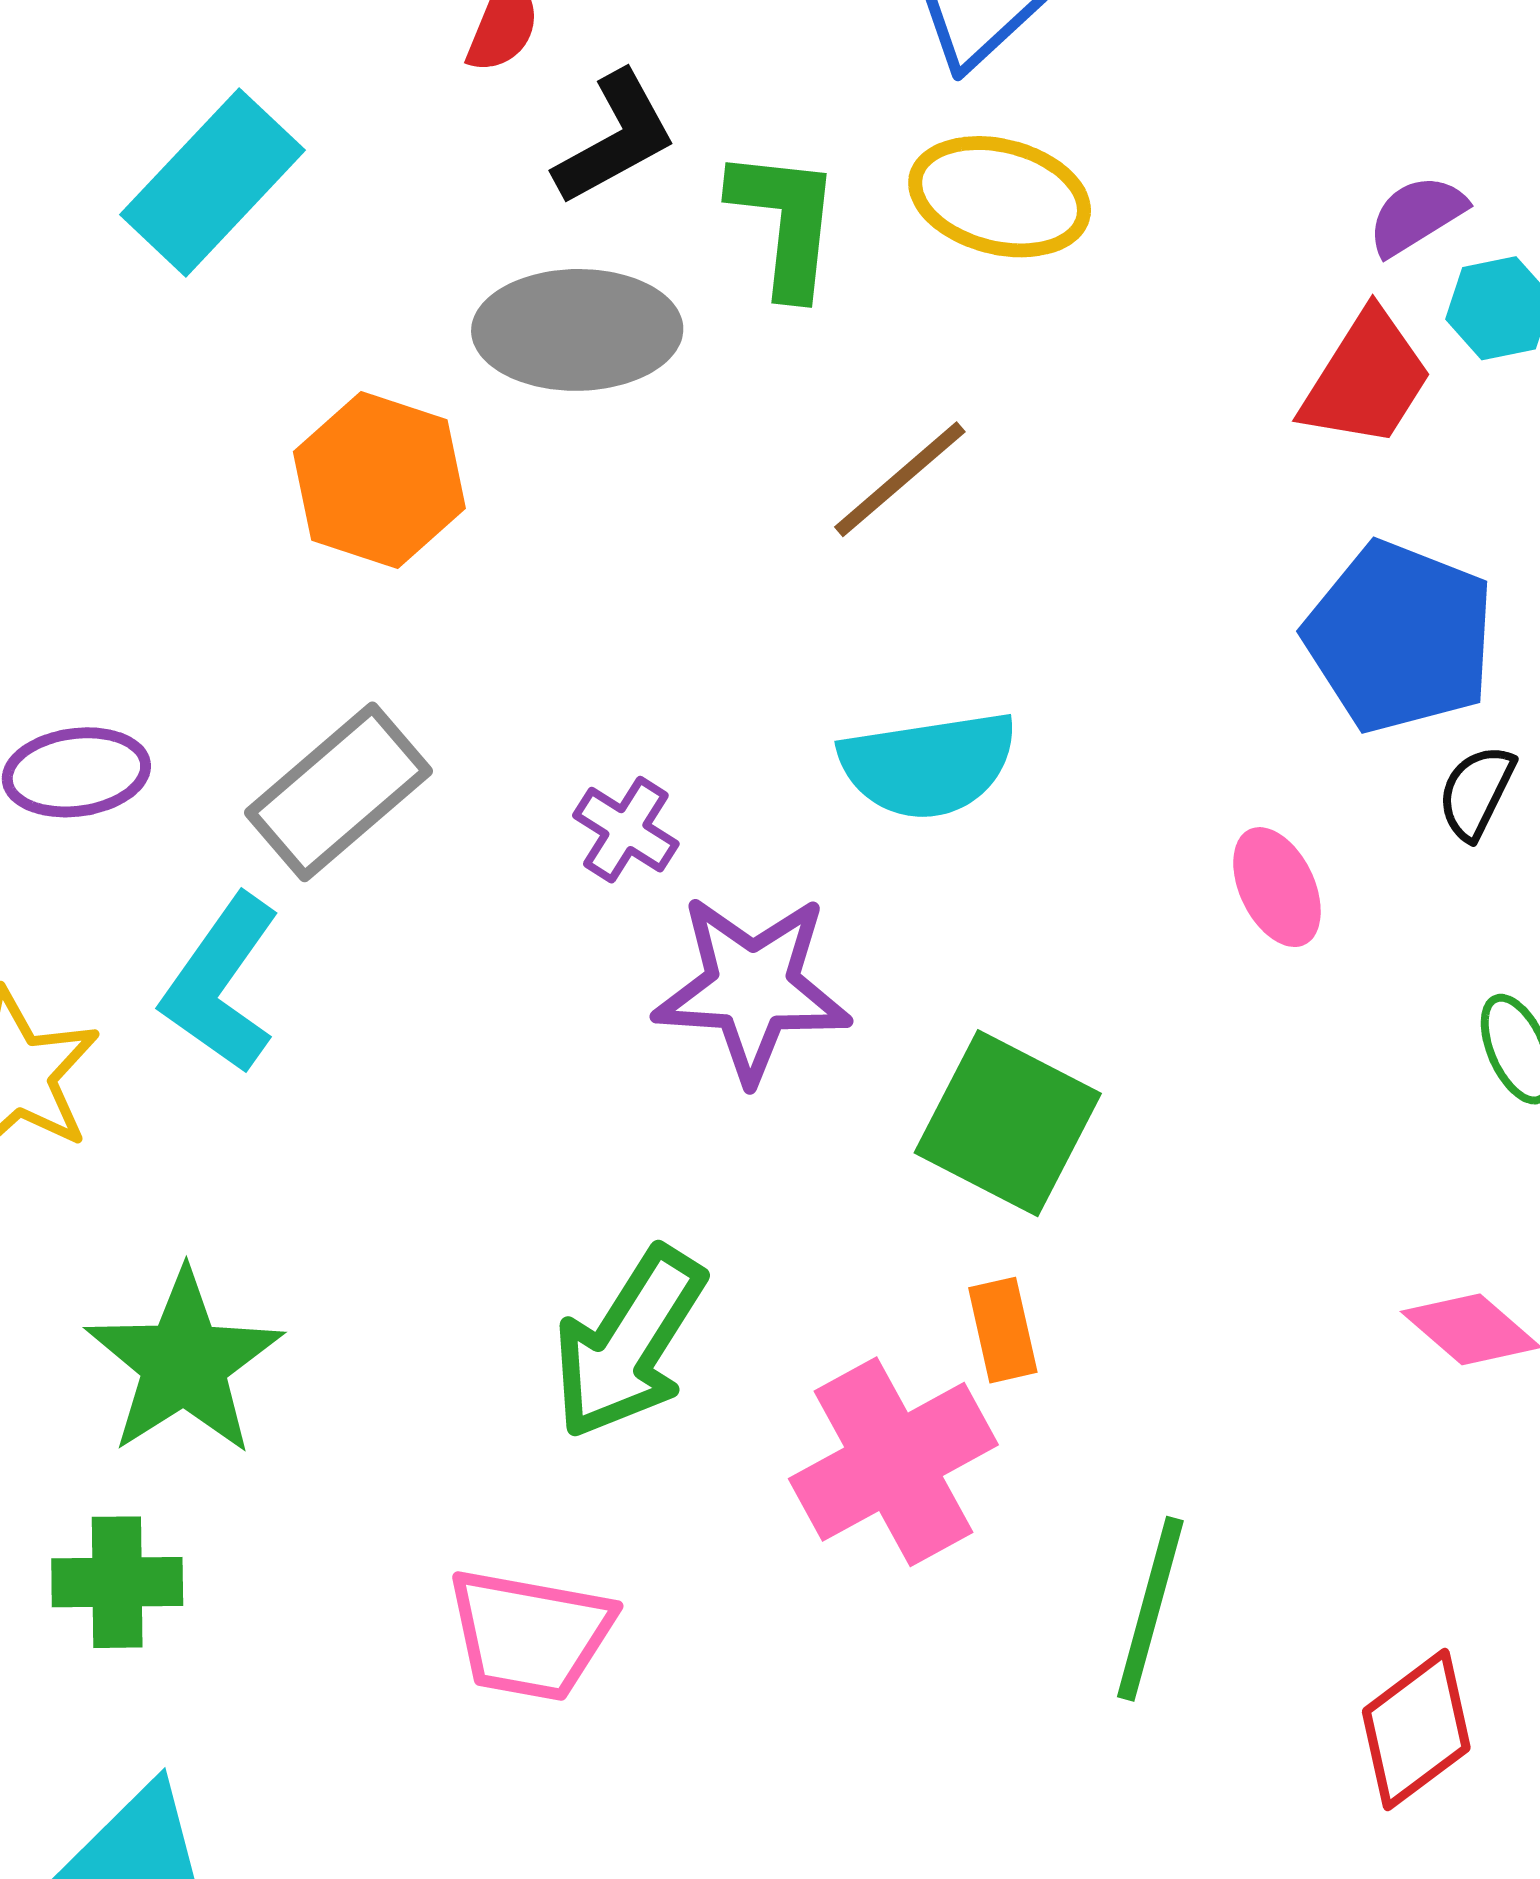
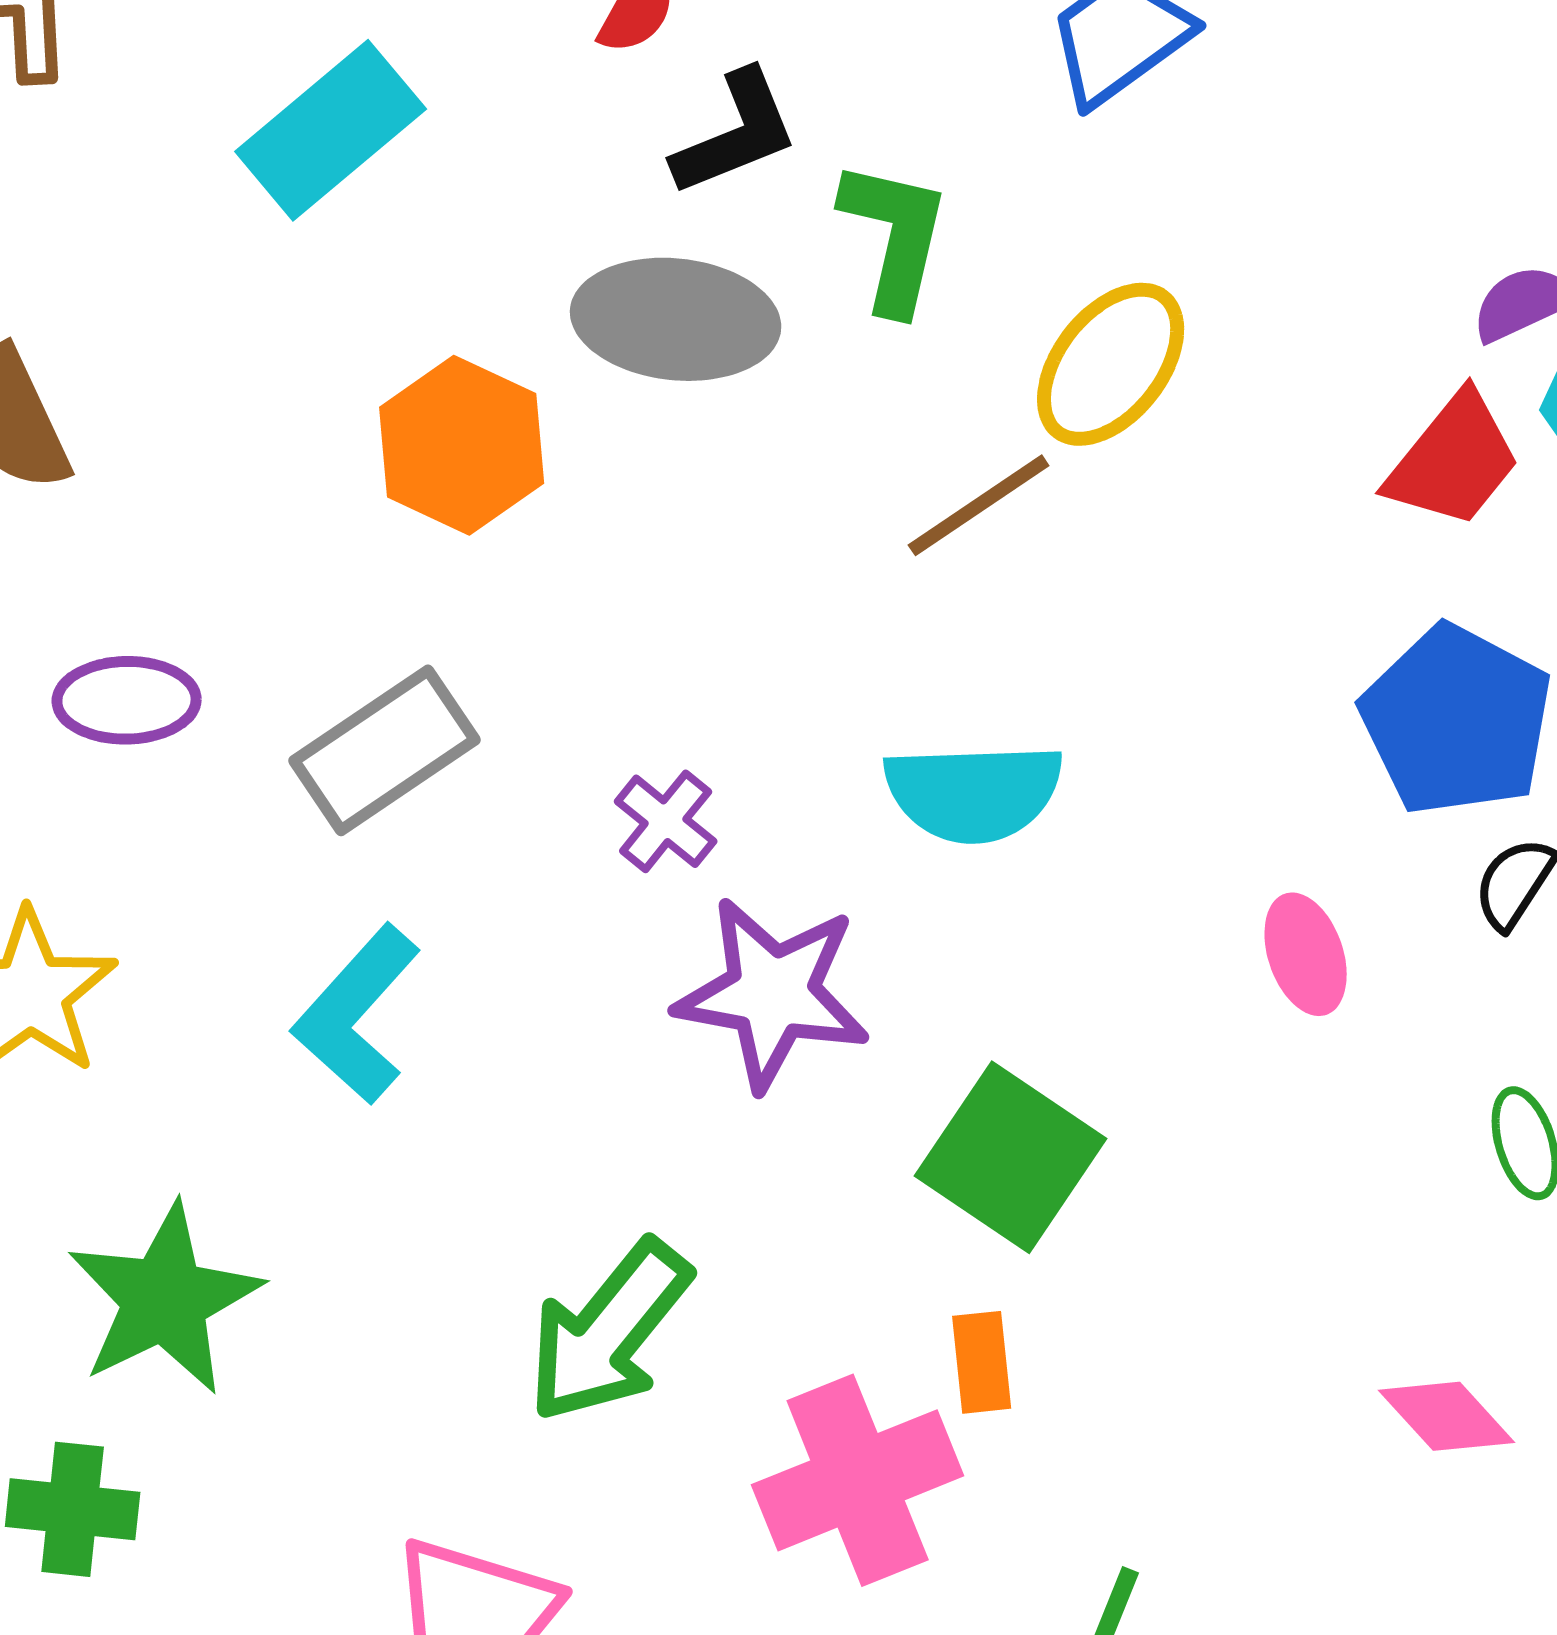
yellow ellipse: (1000, 197) -> (1111, 364), moved, turned -73
cyan L-shape: (221, 984) -> (357, 1014), moved

